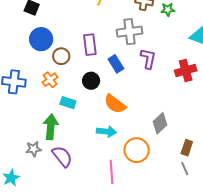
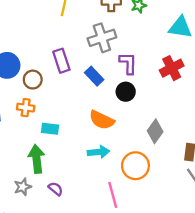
orange cross: (50, 80) -> (26, 108), turned -35
black circle: (91, 81) -> (126, 92), moved
purple semicircle: (62, 156) -> (56, 189), size x0.6

